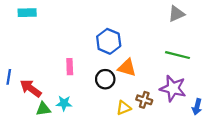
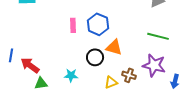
pink rectangle: (70, 67) -> (73, 25), moved
cyan star: (64, 103) -> (71, 75), moved

